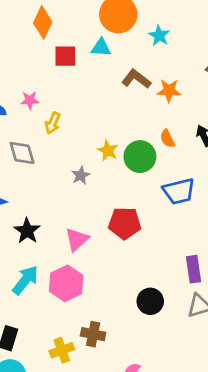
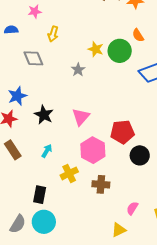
pink star: (30, 100) -> (35, 11), moved
red pentagon: (125, 223) -> (122, 132), moved
cyan arrow: (25, 280) -> (47, 151), size x0.6
pink hexagon: (66, 283) -> (93, 150), moved
yellow cross: (62, 350) -> (69, 173), moved

